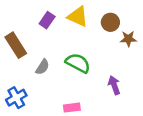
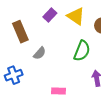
green semicircle: (78, 63) -> (82, 51), moved, turned 75

